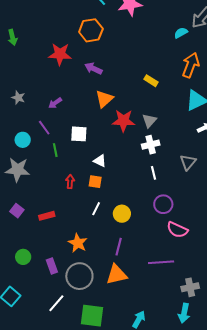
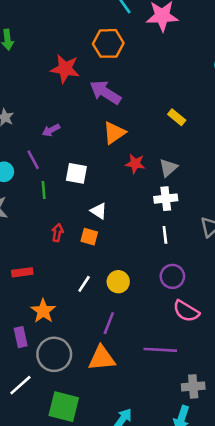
purple arrow: (93, 68) -> (105, 92), size x1.4
red star: (123, 121) -> (135, 164), size x0.7
white line: (96, 209) -> (84, 284), moved
orange star: (78, 243) -> (43, 311), moved

